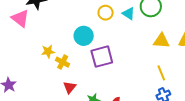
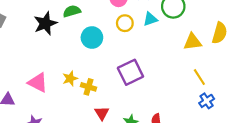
cyan triangle: (128, 14) -> (150, 19), turned -40
pink triangle: (20, 18) -> (38, 83), moved
cyan circle: (84, 36) -> (92, 38), moved

